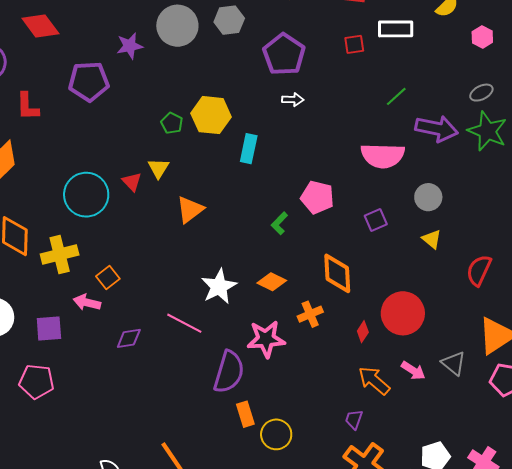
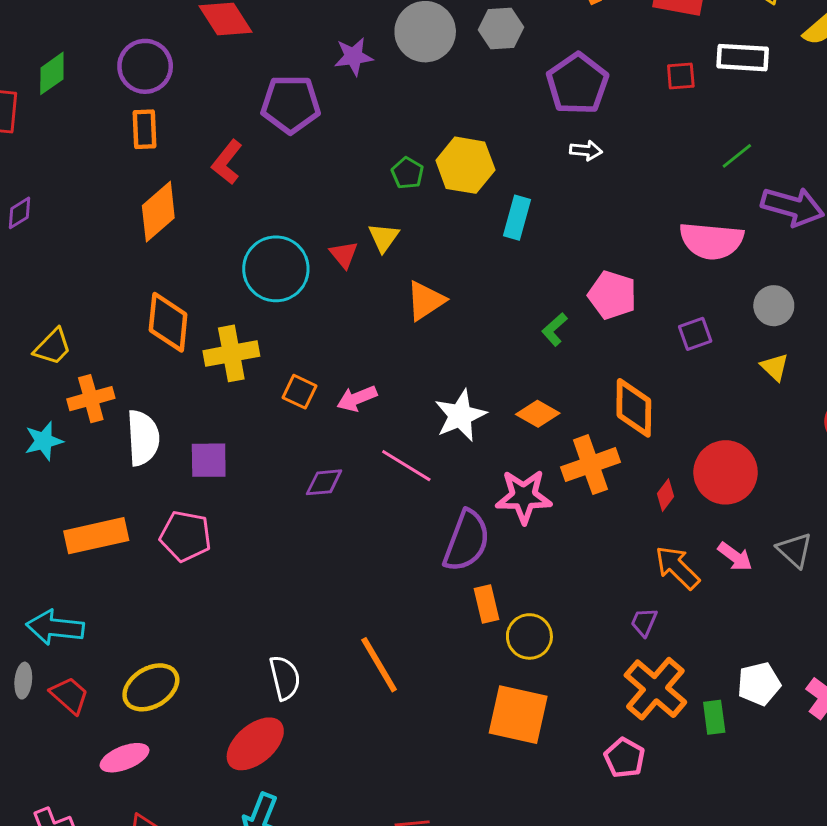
red L-shape: (27, 106) -> (227, 162), moved, turned 36
orange square: (108, 278) -> (299, 392), turned -30
pink arrow: (87, 302) -> (357, 398), moved, turned -40
orange cross: (310, 314) -> (591, 465), size x1.5

